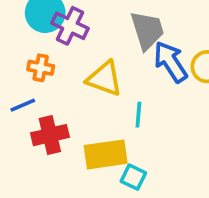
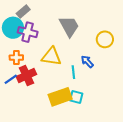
blue arrow: (171, 62) -> (87, 62), moved, size x0.6
red cross: (50, 135) -> (26, 75), moved
cyan square: (133, 177) -> (76, 97), moved

